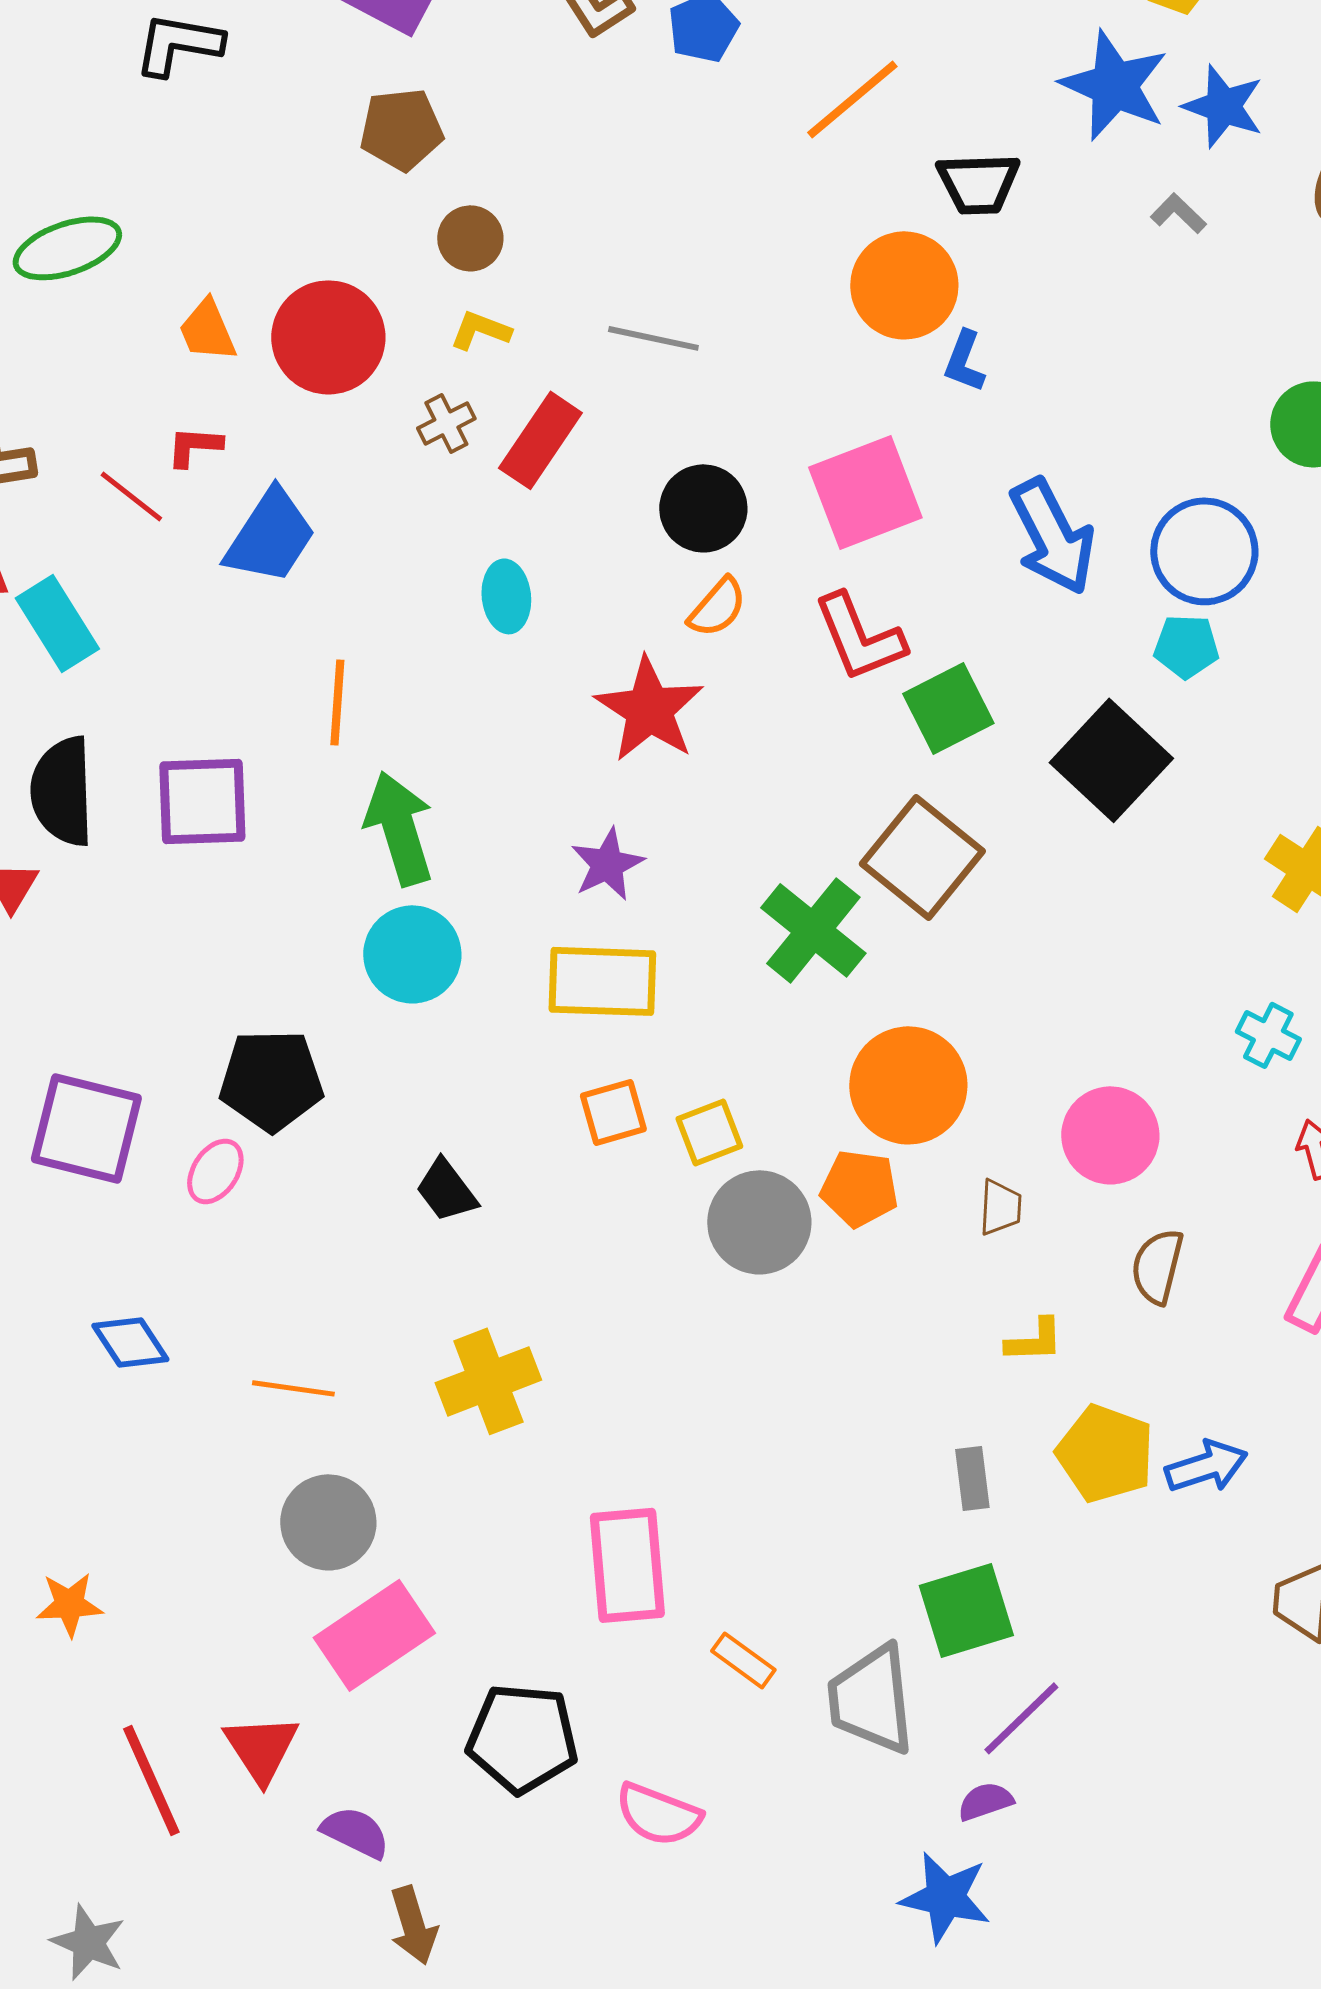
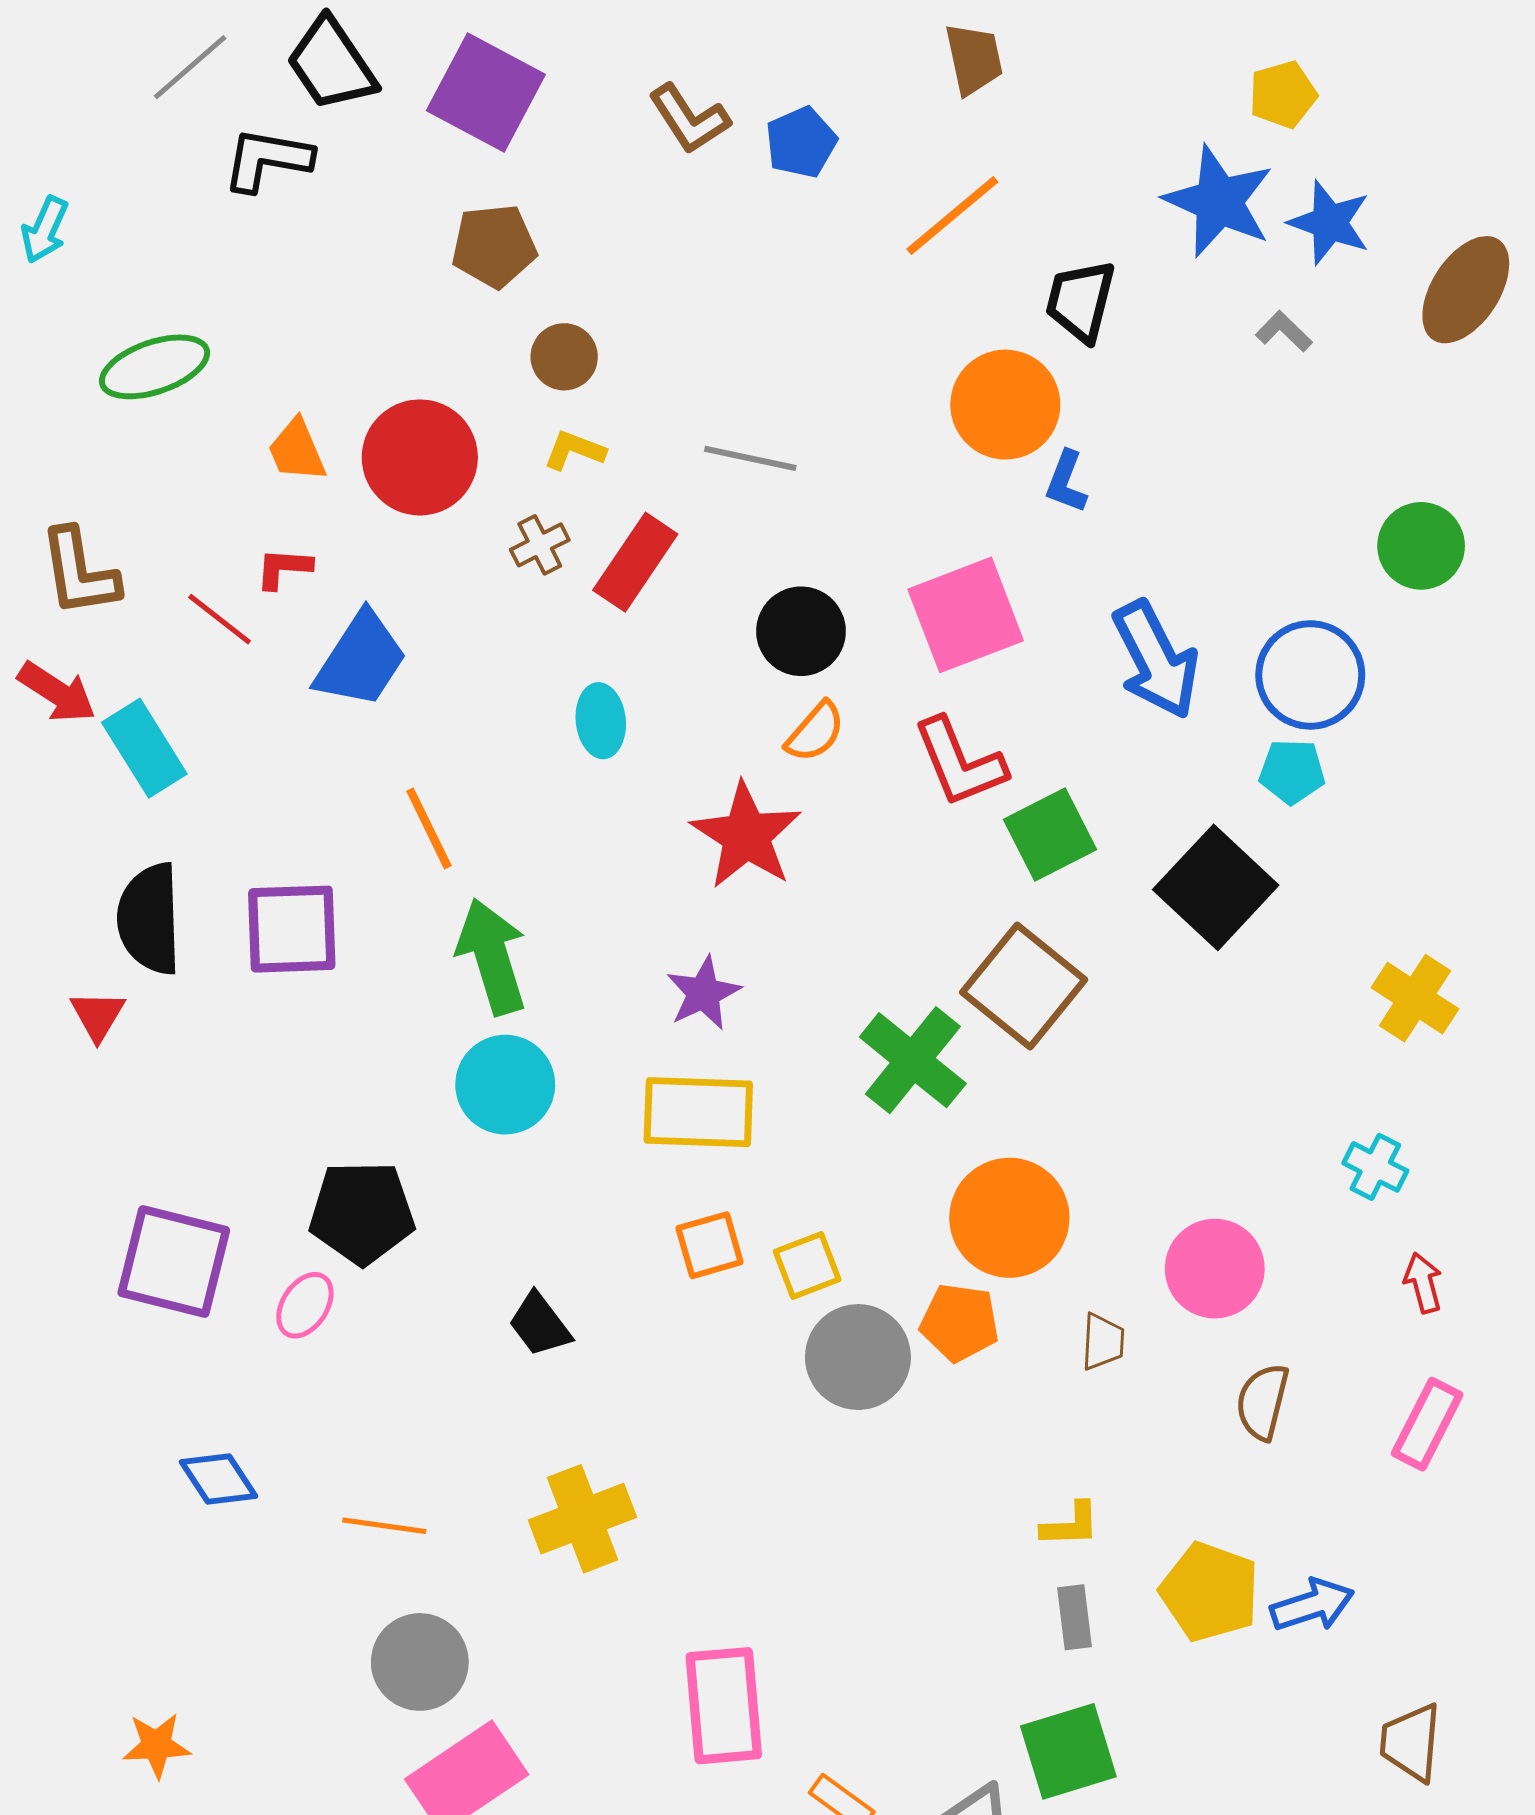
black trapezoid: (978, 183) -> (1081, 301), turned 106
orange line: (337, 702) -> (429, 828), turned -30
yellow L-shape: (1034, 1340) -> (1070, 1525), moved

